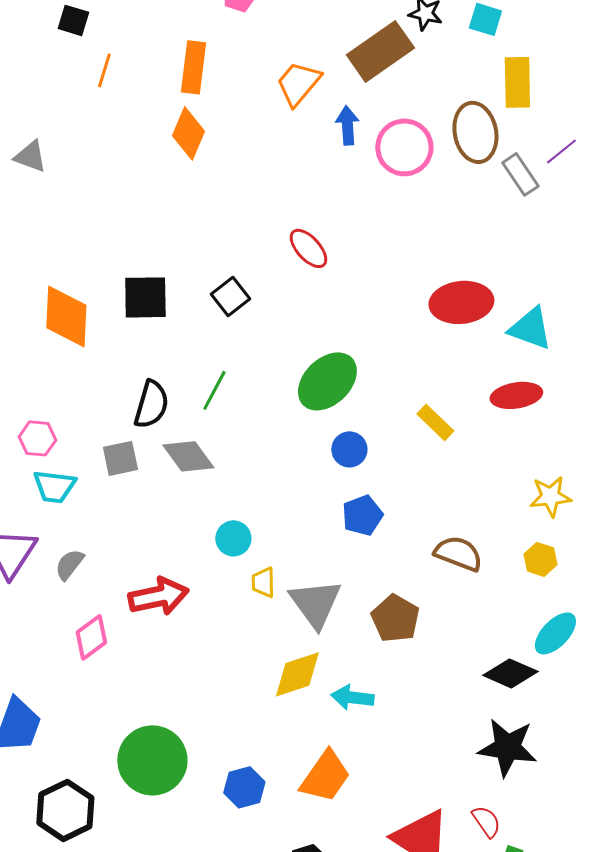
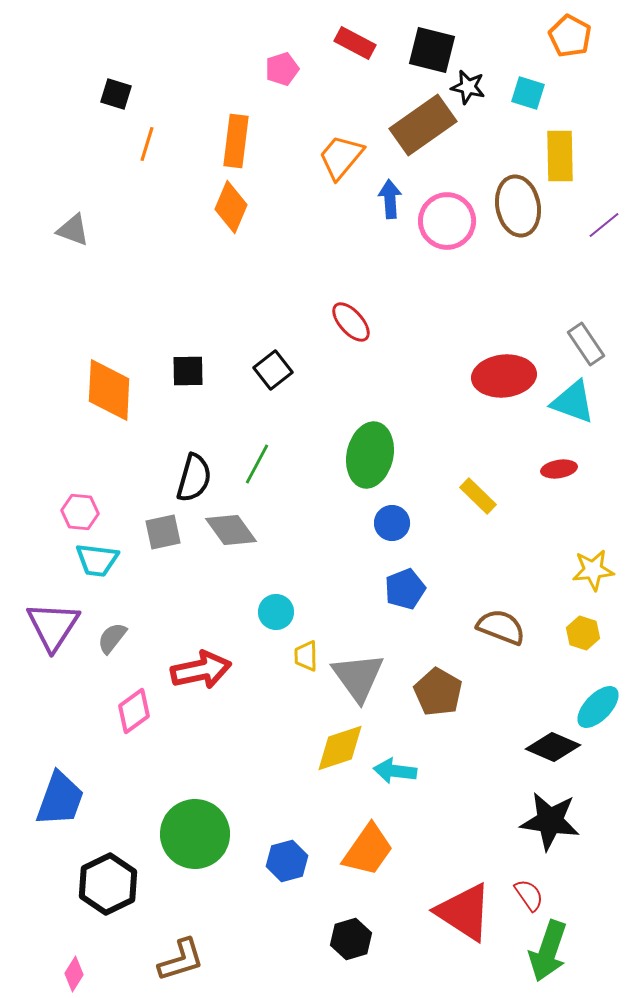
gray rectangle: (520, 174) -> (586, 344), moved
black square: (145, 297) -> (188, 371), size x0.7
green ellipse: (327, 381) -> (370, 455), turned -34
red ellipse: (516, 395) -> (559, 469), size x0.7

